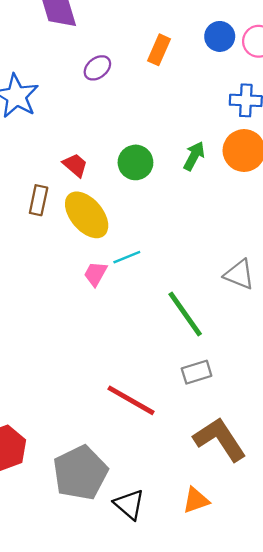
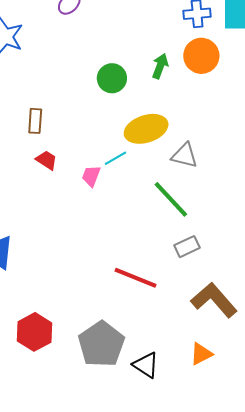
red trapezoid: (75, 165) -> (46, 160), moved
yellow ellipse: (87, 215) -> (146, 129), moved, turned -60
gray triangle: (239, 274) -> (185, 156), moved

